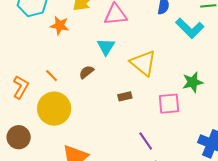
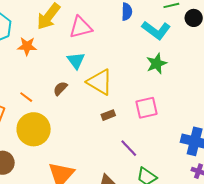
yellow triangle: (143, 63) -> (100, 82), moved
green star: (193, 82) -> (157, 64), moved
brown rectangle: (125, 96) -> (108, 115), moved

